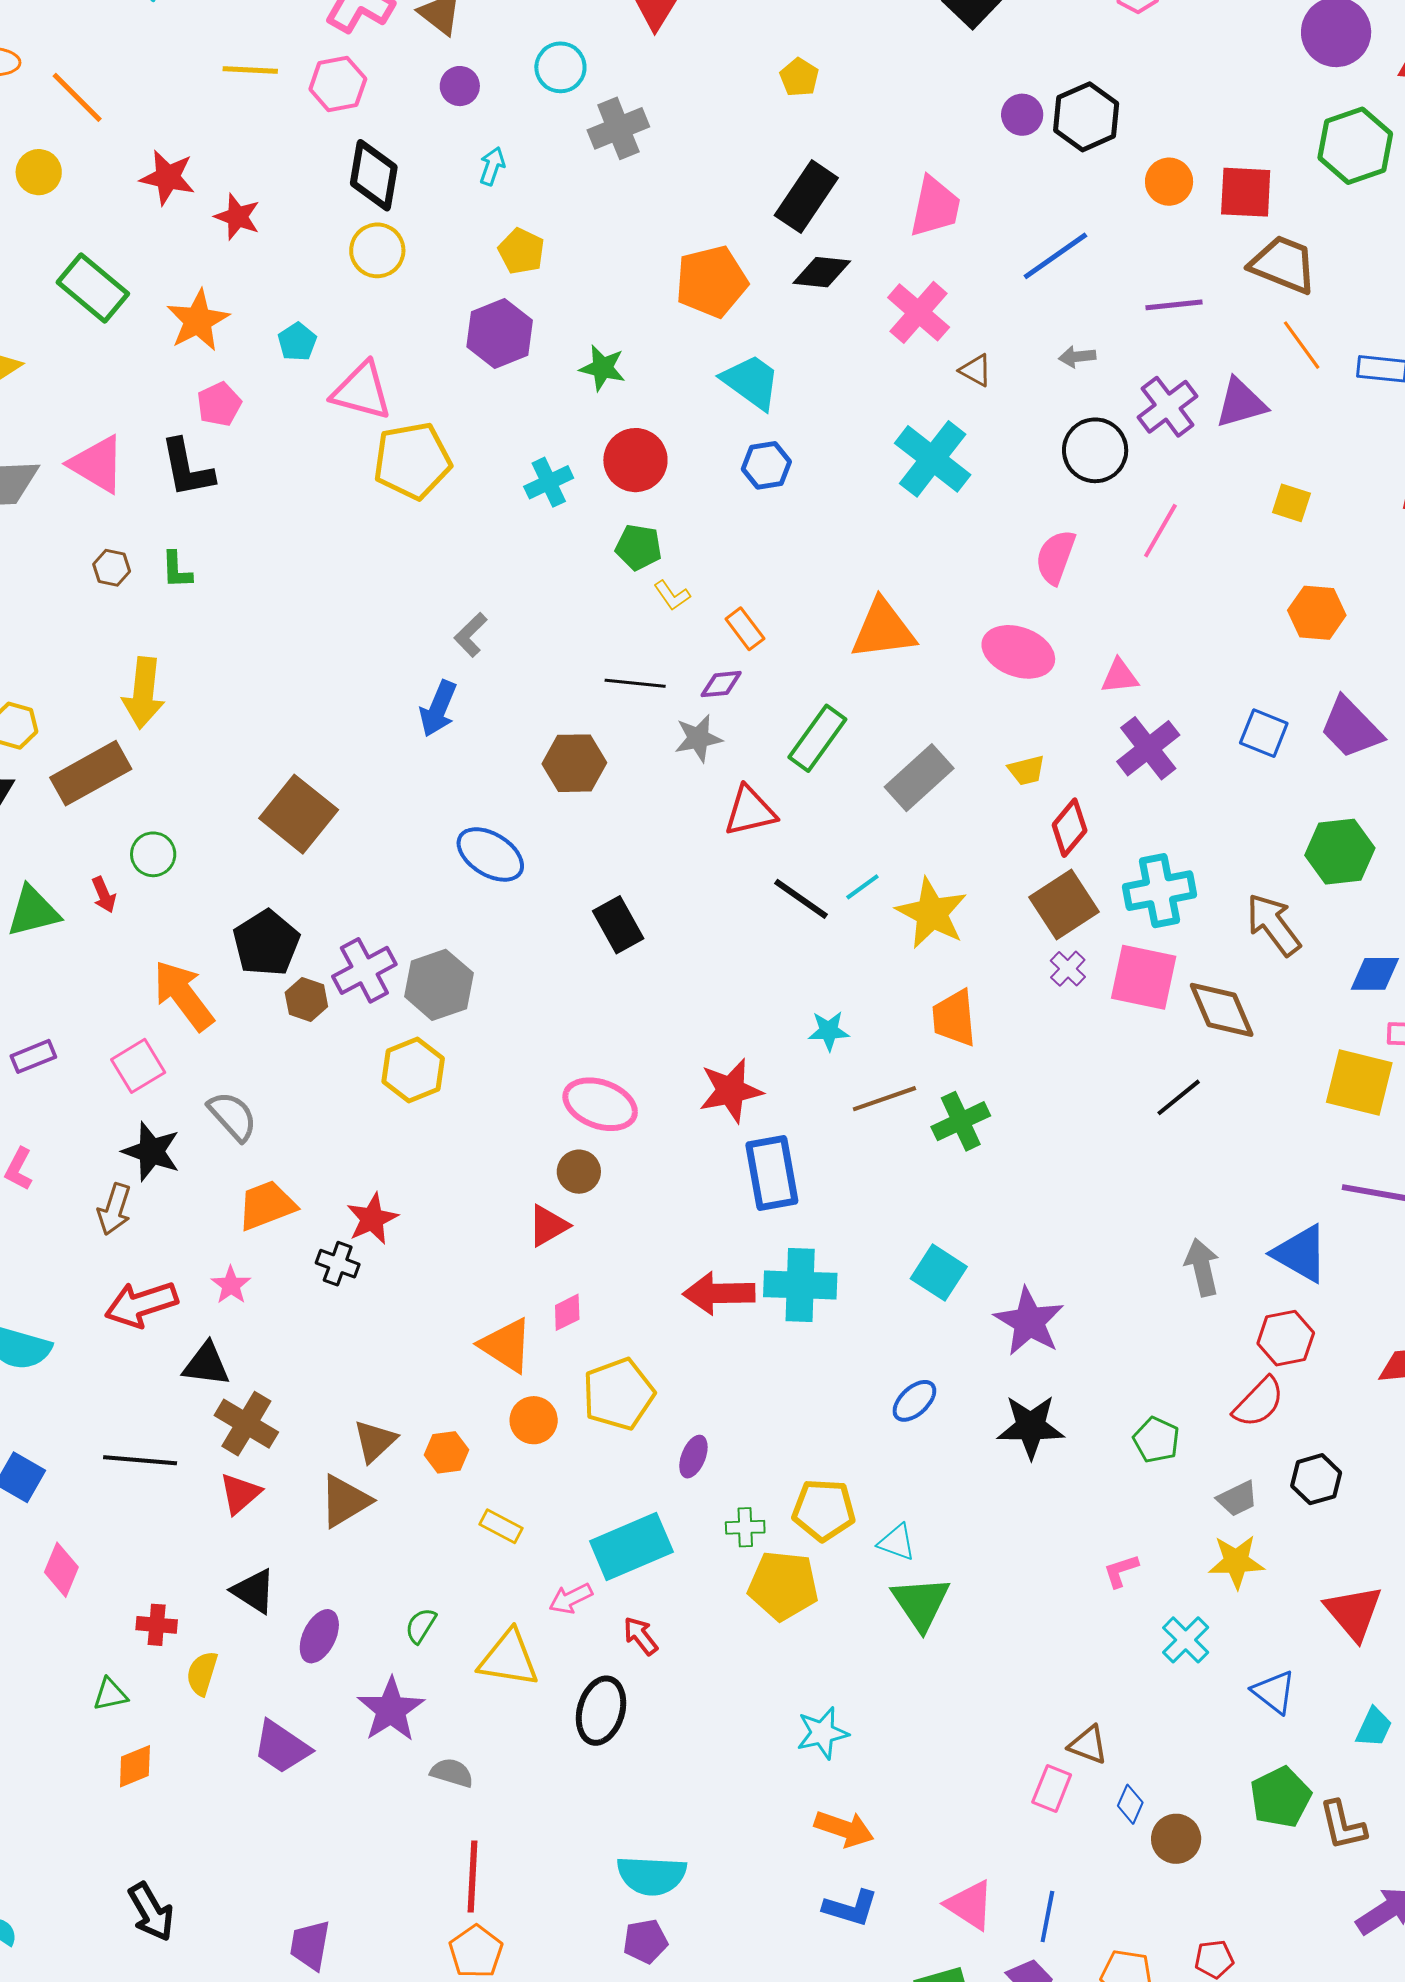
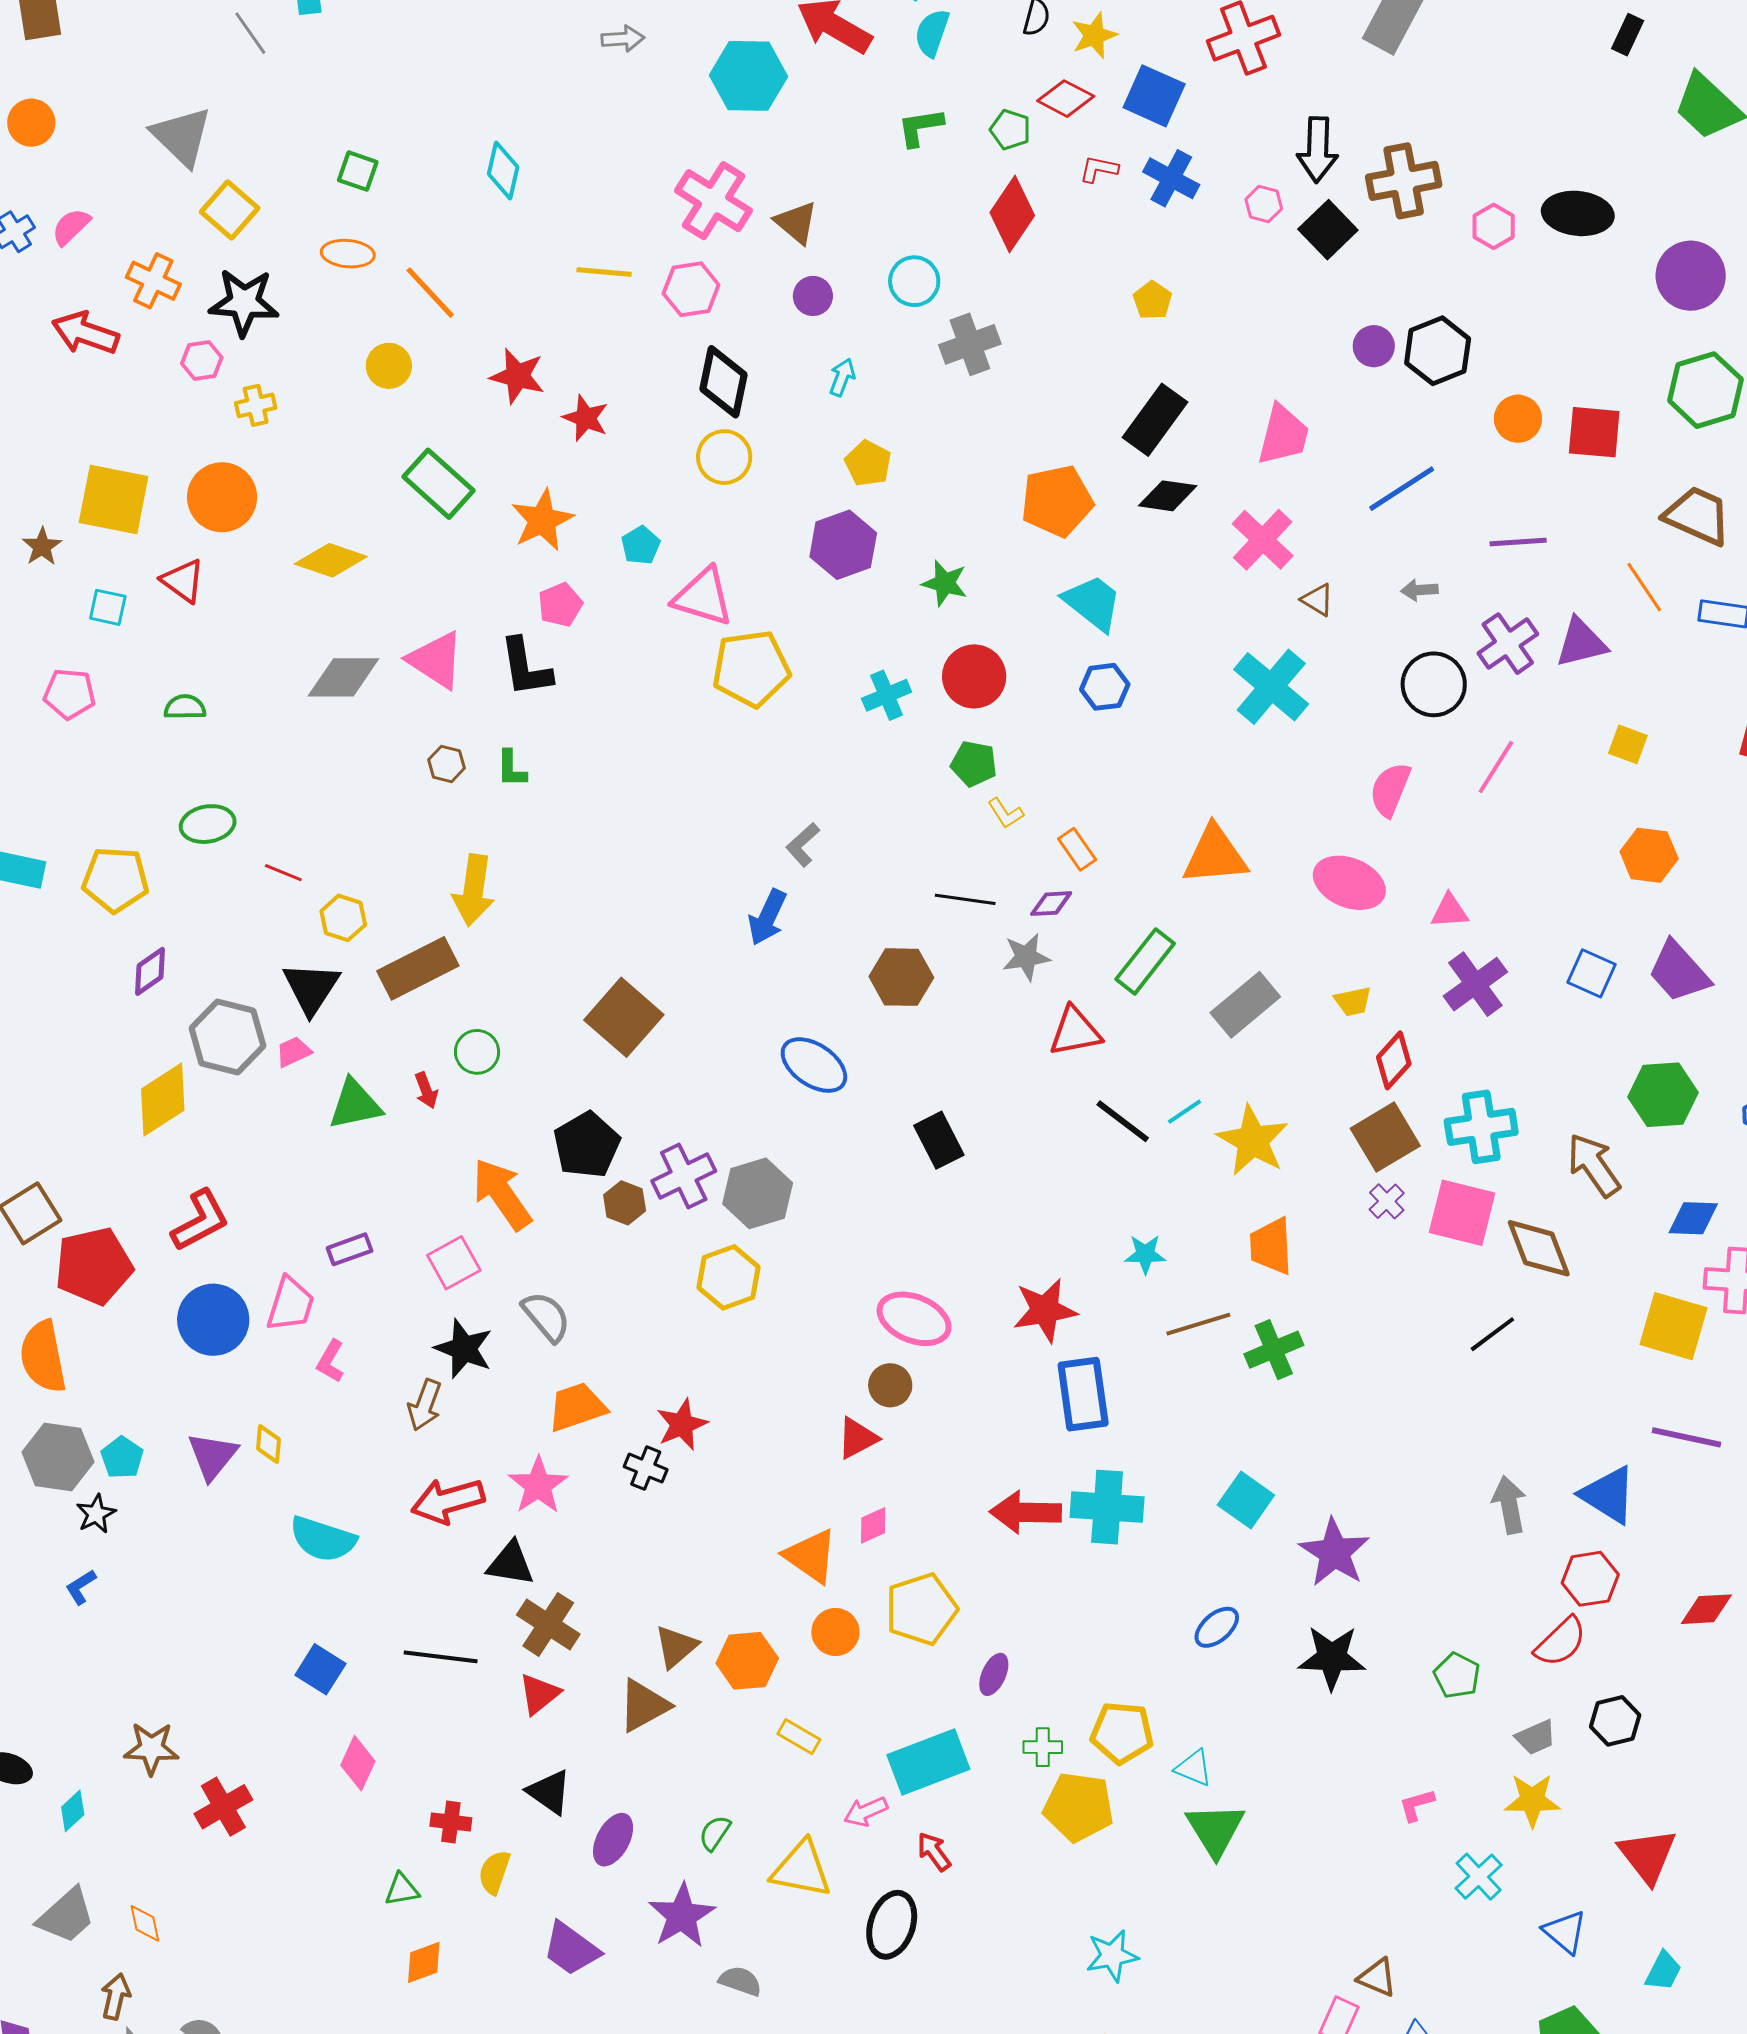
brown trapezoid: (1283, 264) -> (1697, 516), moved
pink star: (231, 1285) -> (538, 1485), size x1.5
orange hexagon: (446, 1452) -> (747, 1661), size x1.4

